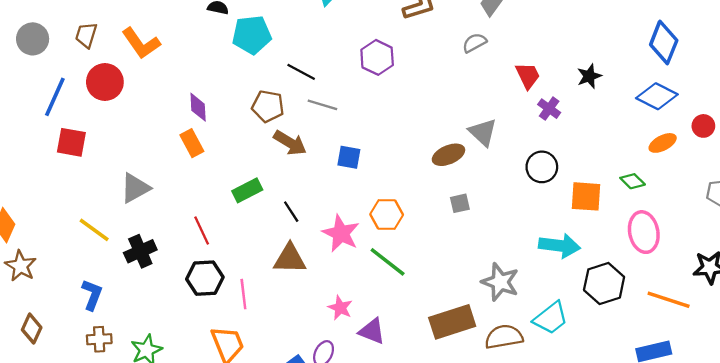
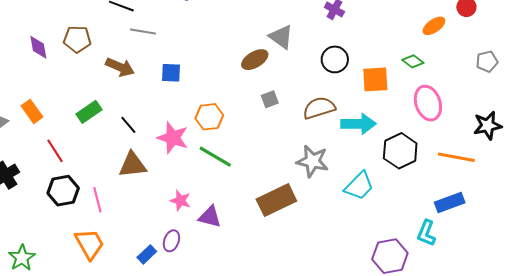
brown pentagon: (268, 106) -> (77, 39), moved
orange rectangle: (192, 143) -> (32, 111), moved
brown semicircle: (504, 337) -> (319, 108), moved

